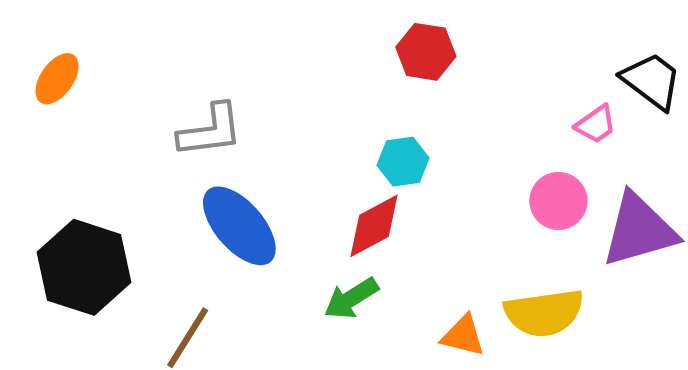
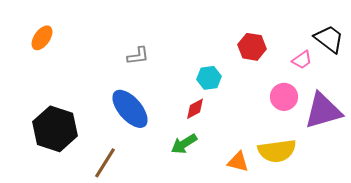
red hexagon: (426, 52) -> (252, 47), moved
gray L-shape: (210, 131) -> (138, 56), moved, size x0.7
red diamond: (374, 226) -> (195, 109), size x0.7

